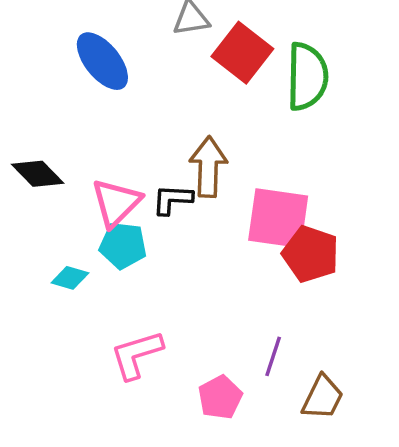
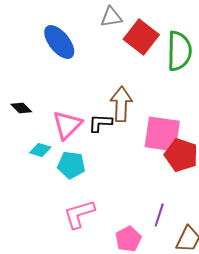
black diamond: (38, 174) -> (21, 108), size x0.7
cyan pentagon: (123, 245) -> (71, 165), moved
cyan diamond: (70, 278) -> (40, 150), moved

